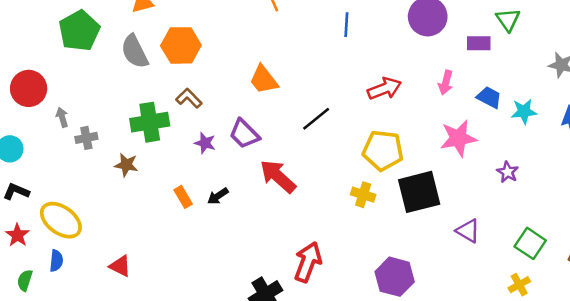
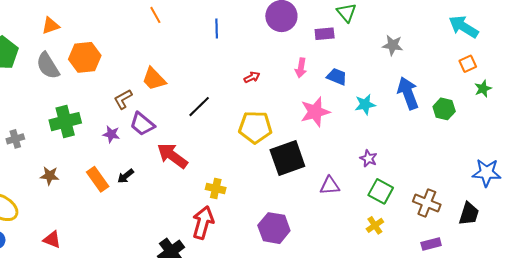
red arrow: (384, 89) -> (252, 77), size x0.6
brown L-shape: (189, 98) -> (123, 99), moved, turned -70
cyan star: (524, 111) -> (365, 104), moved
brown star: (126, 165) -> (50, 176), moved
purple star: (508, 172) -> (368, 158), moved
yellow cross: (363, 195) -> (216, 188), moved
orange rectangle: (183, 197) -> (98, 179), size x1.4
purple triangle: (468, 231) -> (330, 186), turned -30

